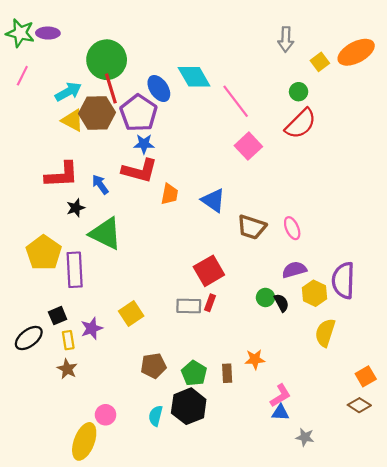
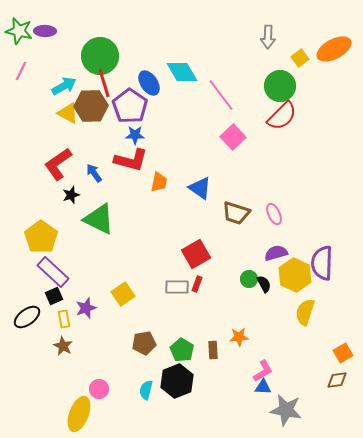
green circle: (299, 92) -> (280, 86), size x1.8
red L-shape: (62, 175) -> (58, 164), turned 148
purple rectangle: (75, 270) -> (53, 272), moved, turned -44
yellow hexagon: (315, 293) -> (295, 275), size x1.4
brown diamond: (359, 405) -> (337, 380), turned -40
gray star: (305, 437) -> (286, 410), size x1.8

